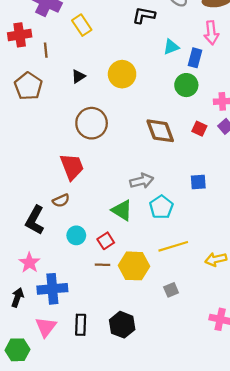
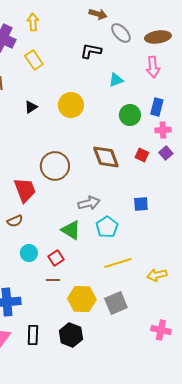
blue rectangle: (195, 58) -> (157, 107), moved
brown circle: (92, 123) -> (55, 166), moved
yellow hexagon: (134, 266) -> (82, 299), moved
gray square: (171, 290) -> (116, 303), size x1.6

